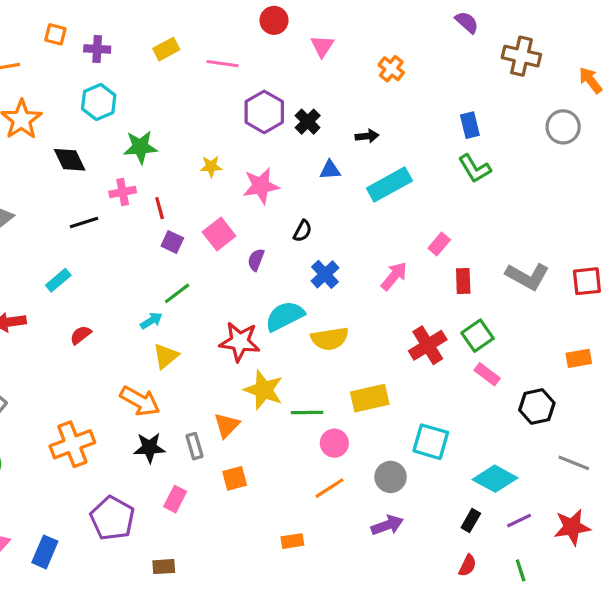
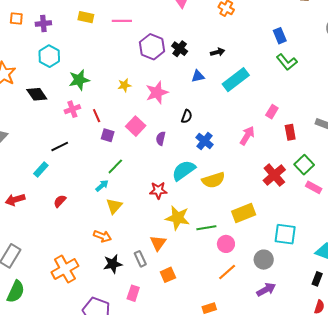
yellow rectangle: (166, 49) -> (86, 17), turned 49
black line: (84, 222) -> (60, 146), moved
red star: (240, 342) -> (158, 190), size x0.7
orange arrow: (140, 401) -> (102, 236), size x0.7

